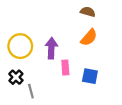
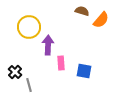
orange semicircle: (89, 37) -> (101, 20), moved
yellow circle: (20, 46) -> (29, 27), moved

